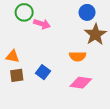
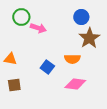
blue square: (43, 72) -> (47, 67), moved
brown square: (17, 75) -> (14, 85), moved

